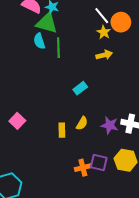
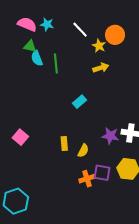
white line: (102, 16) -> (80, 30), moved
green triangle: (47, 23) -> (30, 46), moved, size x0.6
yellow semicircle: (82, 123) -> (83, 151), moved

